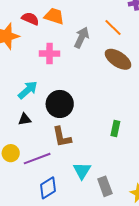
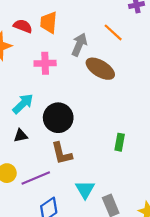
orange trapezoid: (54, 16) -> (49, 22), turned -100
brown ellipse: (118, 59) -> (100, 69), moved

